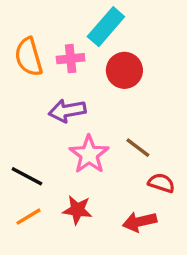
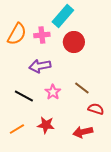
orange semicircle: (29, 57) -> (17, 34), turned -135
pink star: (89, 154) -> (53, 92), size x0.7
black line: (27, 176) -> (24, 96), moved

